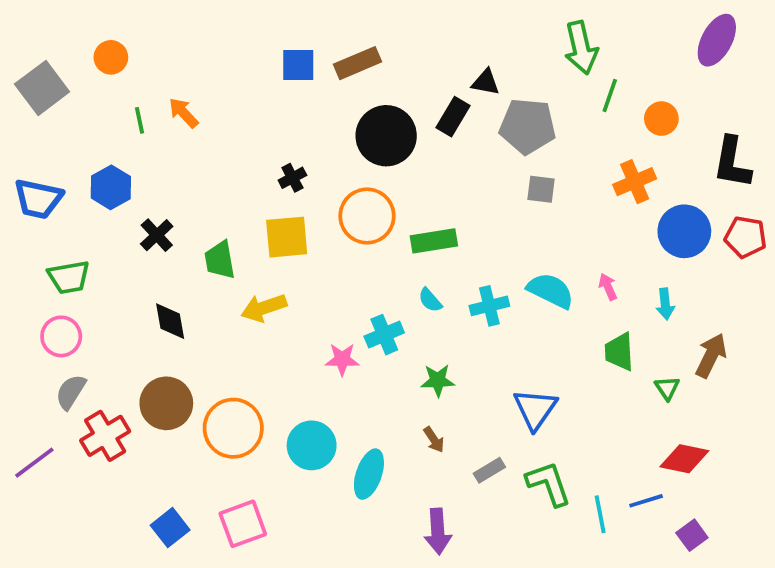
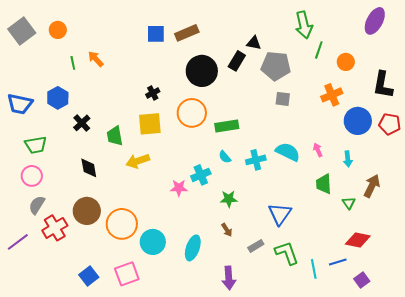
gray square: (42, 88) -> (22, 31), moved
cyan circle: (312, 445) -> (153, 242), moved

